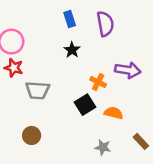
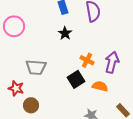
red star: (14, 68) -> (16, 88), moved
purple arrow: (128, 70) -> (112, 62), moved, turned -85

